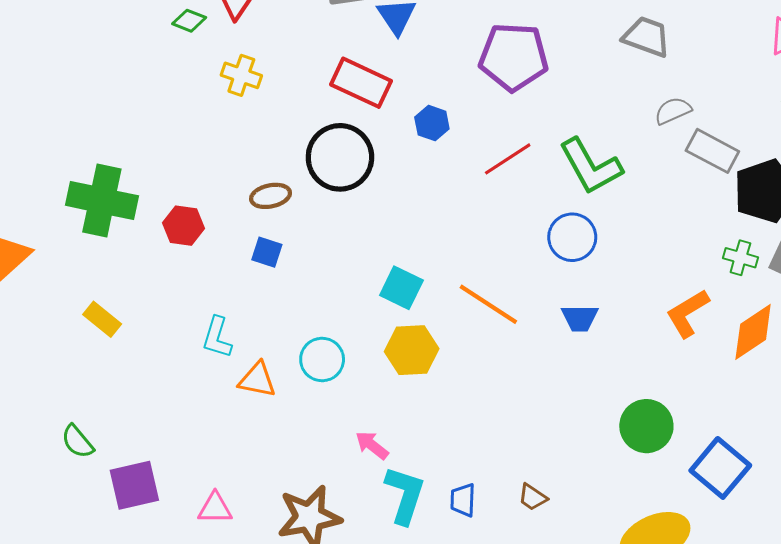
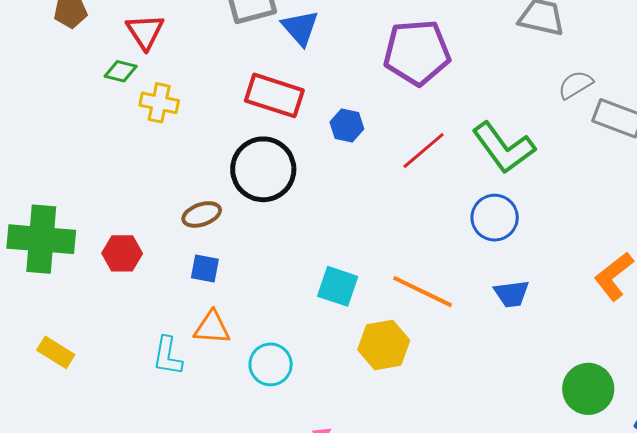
green diamond: (189, 21) -> (121, 71), moved
yellow hexagon: (412, 350) -> (384, 345), moved
orange triangle: (257, 380) -> (212, 328), moved

